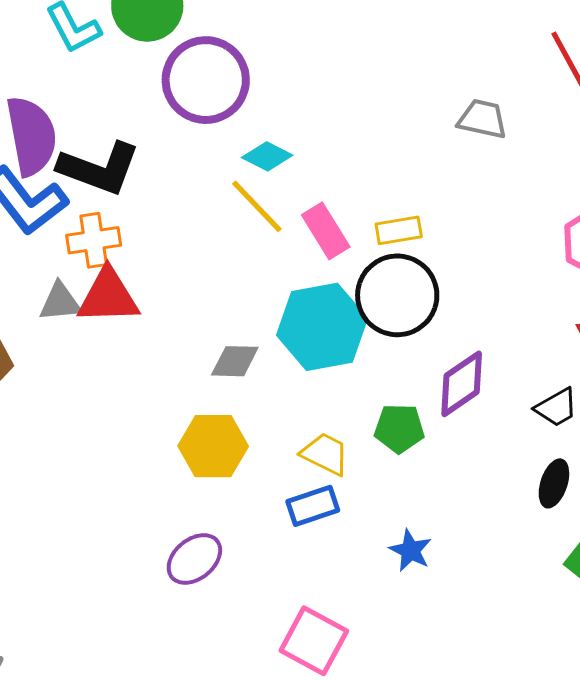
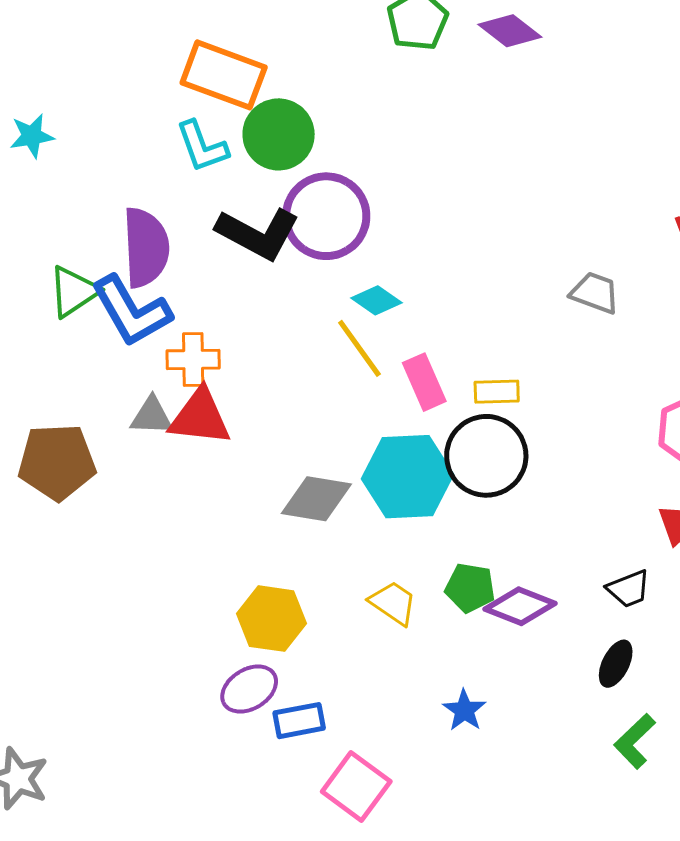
black L-shape: (99, 168) -> (258, 234), moved
gray diamond: (235, 361) -> (316, 499), size x1.4
purple diamond: (462, 384) -> (520, 606), moved, turned 48
yellow hexagon: (213, 446) -> (272, 619), moved
blue rectangle: (313, 506) -> (299, 721), moved

